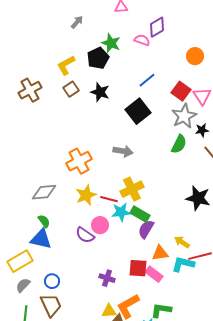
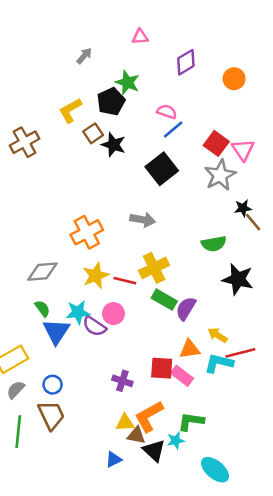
pink semicircle: (142, 40) -> (167, 112), moved
orange circle: (195, 56) -> (234, 79), moved
brown square: (71, 89) -> (93, 133), moved
black star: (202, 130) -> (243, 208), moved
green semicircle: (179, 144) -> (214, 244), moved, turned 54
cyan star: (121, 212) -> (78, 312), moved
purple semicircle: (146, 229) -> (186, 308), moved
blue triangle: (41, 239) -> (56, 331), moved, turned 50

